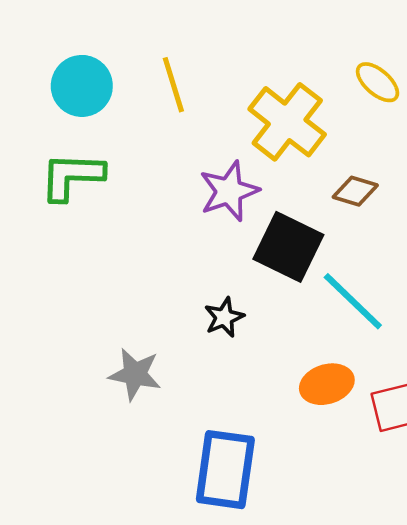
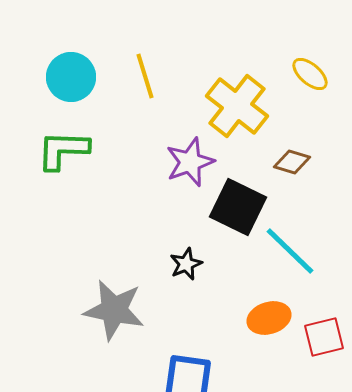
gray star: (135, 374) -> (114, 310), size x1.4

